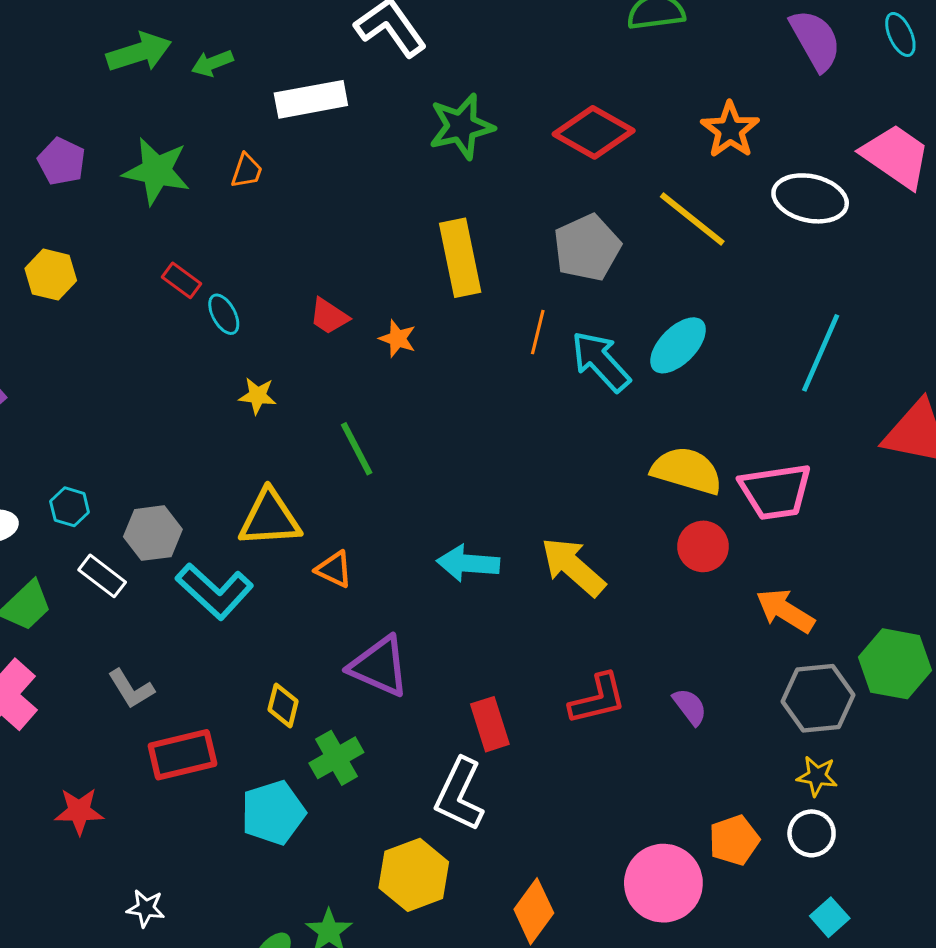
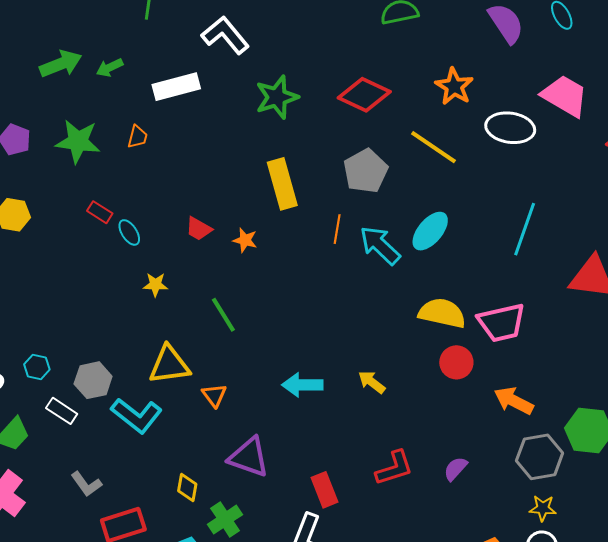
yellow arrow: (573, 567) -> (372, 382), size x0.6
orange triangle: (334, 569) -> (214, 395), turned 32
purple semicircle: (690, 707) -> (455, 469), turned -96

